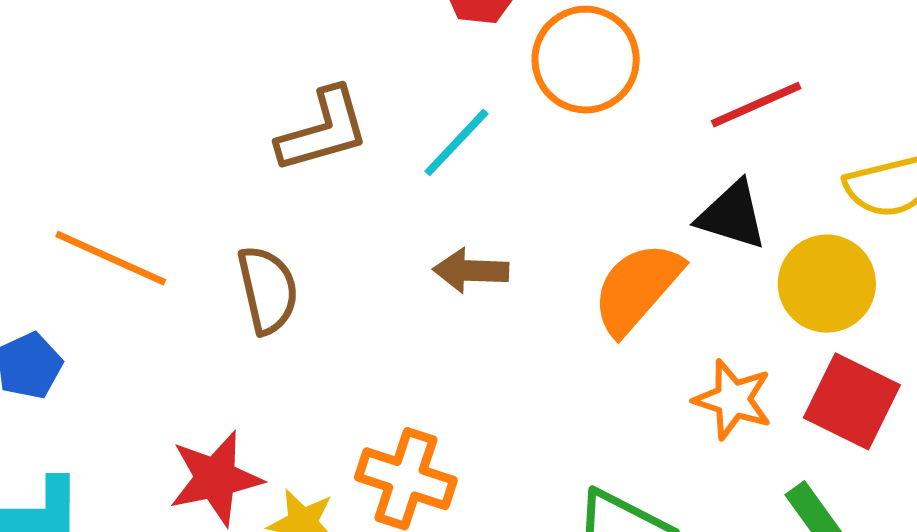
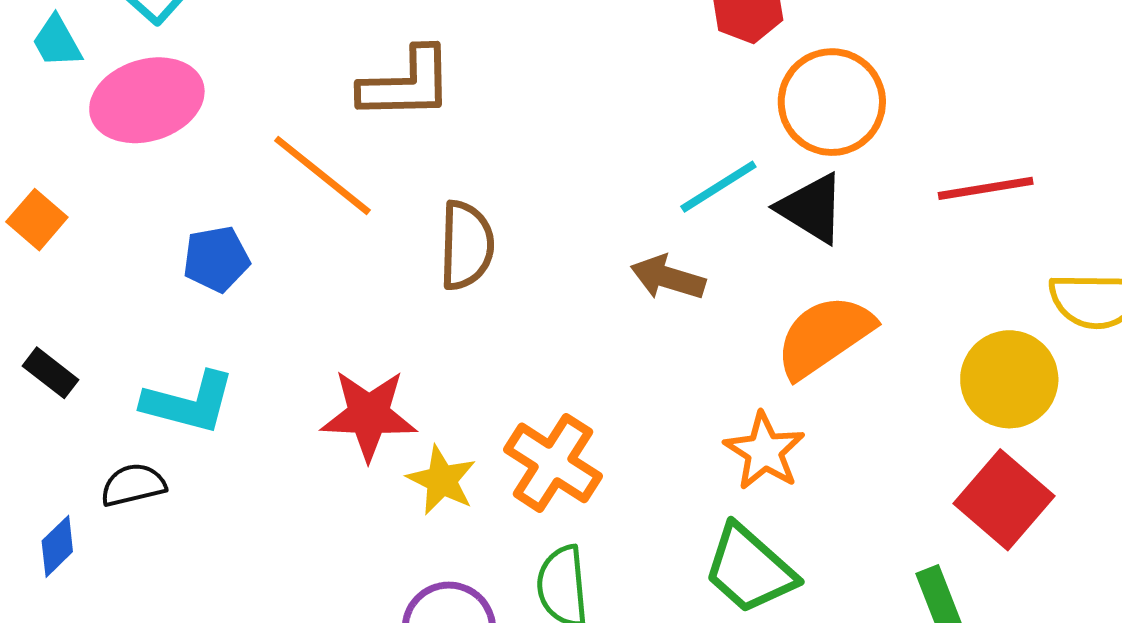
brown L-shape: (323, 130) -> (406, 84), moved
cyan line: (457, 142) -> (718, 187), moved
black triangle: (732, 215) -> (811, 208), moved
orange star: (733, 399) -> (764, 451), moved

